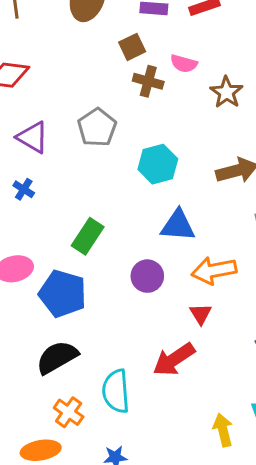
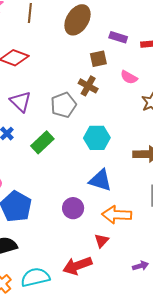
brown cross: (148, 81) -> (88, 86), moved
green rectangle: (88, 236) -> (42, 142), moved
cyan semicircle: (116, 391) -> (35, 277), turned 68

